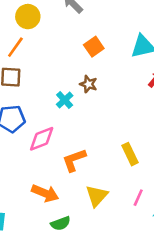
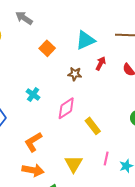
brown star: (88, 84) -> (75, 74), moved
pink diamond: (42, 139) -> (66, 108), moved
orange L-shape: (74, 160) -> (33, 142), moved

